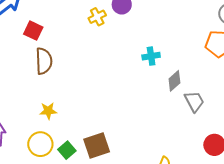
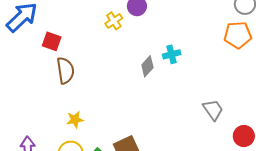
gray diamond: (174, 81) -> (147, 66), moved
gray trapezoid: (194, 101) -> (213, 110), moved

